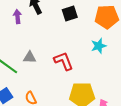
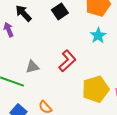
red L-shape: (64, 61) -> (67, 61), turned 85

